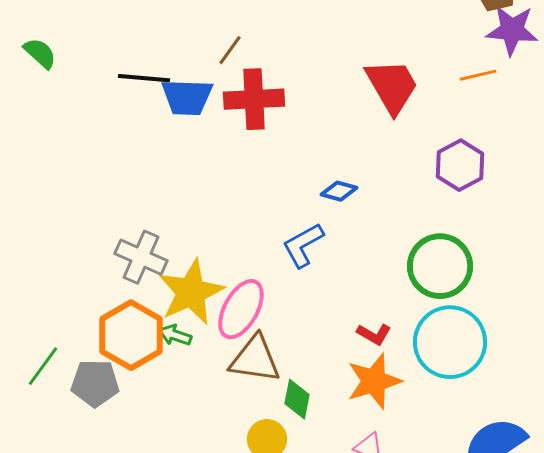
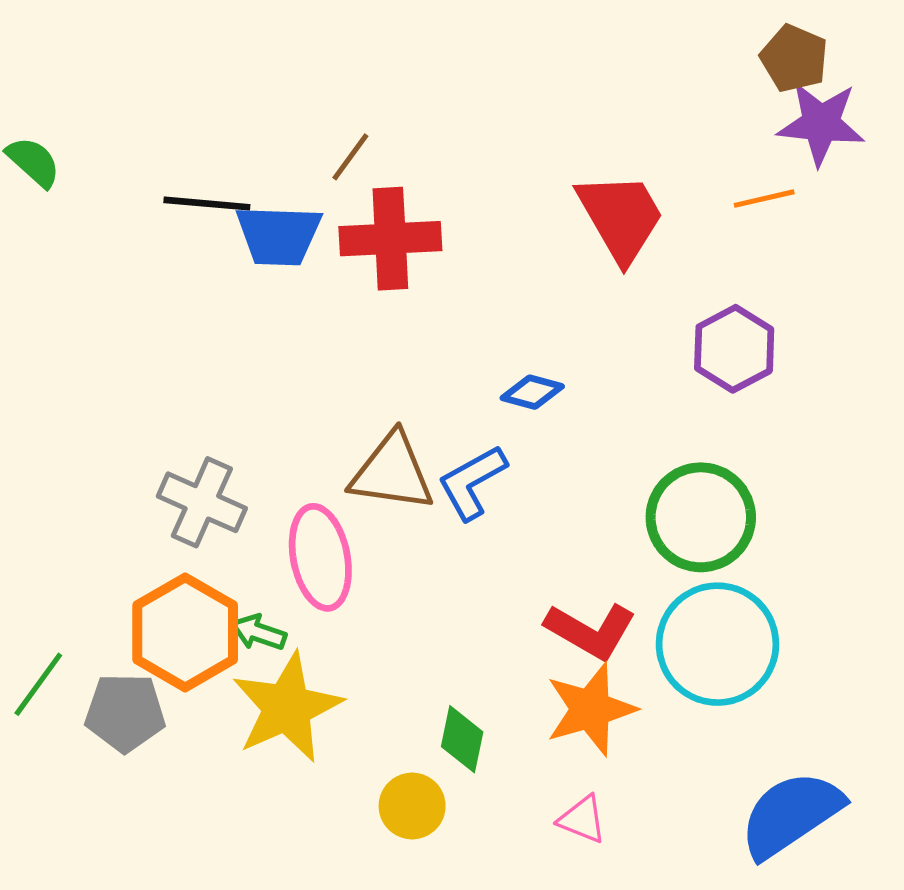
yellow star: (191, 292) -> (287, 708), moved
pink ellipse: (241, 309) -> (320, 557), moved, turned -40
red L-shape: (374, 334) -> (591, 631), size x1.6
brown triangle: (255, 359) -> (392, 472), moved

